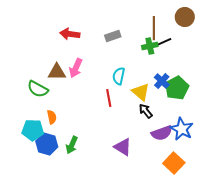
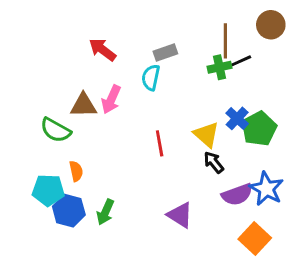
red arrow: (70, 34) -> (102, 50), turned 30
cyan semicircle: (119, 76) -> (151, 77), moved

